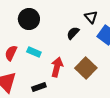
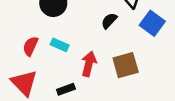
brown square: (86, 68) -> (126, 65), turned 30

